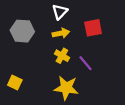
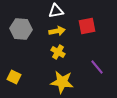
white triangle: (60, 12) -> (56, 11), turned 35
purple line: (86, 63) -> (97, 67), moved

